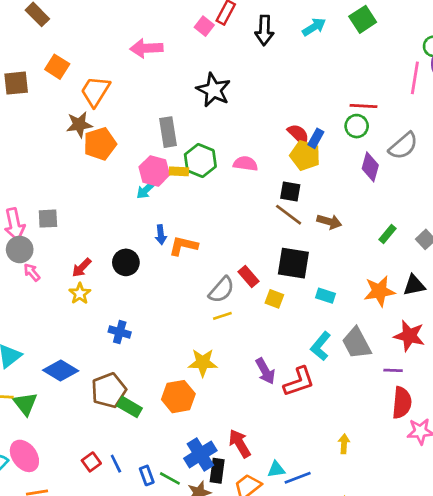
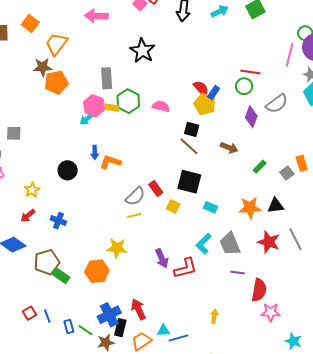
brown arrow: (329, 222) -> (229, 148), moved
red arrow: (82, 268) -> (28, 216), moved
purple line: (393, 370) -> (238, 272), moved

